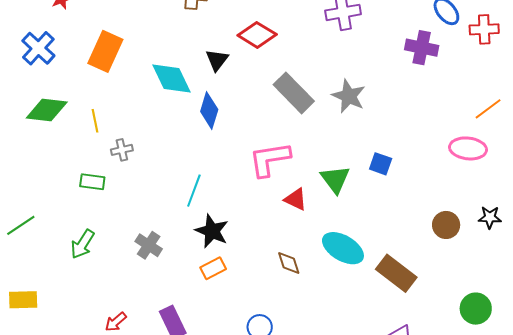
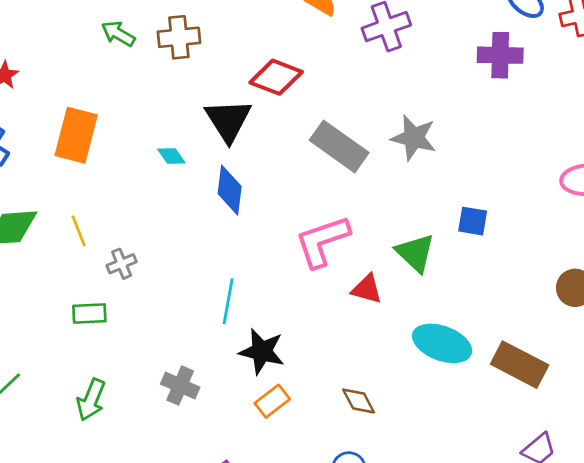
black triangle: (217, 60) -> (228, 120), size x1.5
cyan diamond: (171, 78) -> (171, 156), size x0.5
brown diamond: (289, 263) -> (359, 401), moved

